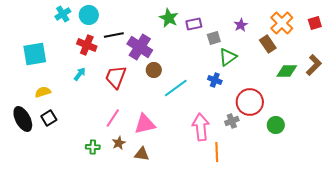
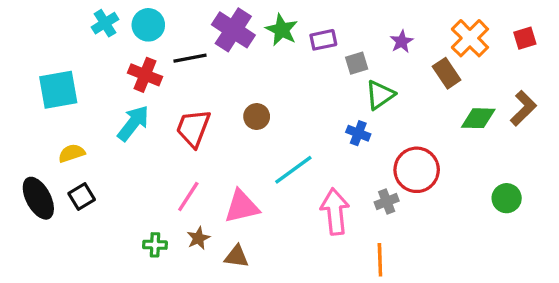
purple cross: (140, 47) -> (233, 30), moved
cyan arrow: (80, 74) -> (133, 123), size x1.6
cyan line: (176, 88) -> (293, 170), moved
green circle: (276, 125) -> (507, 198), moved
orange line: (217, 152) -> (380, 260), moved

